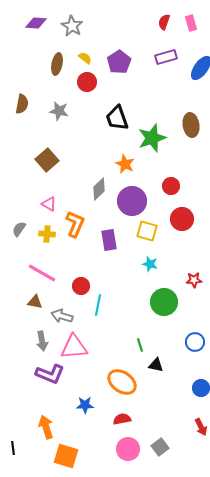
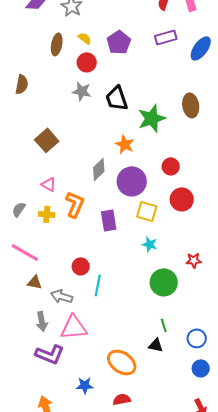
gray star: (59, 111) -> (82, 91), moved
pink line: (42, 273) -> (25, 252), moved
blue circle: (195, 342) -> (197, 338), moved
green line: (140, 345) -> (164, 325), moved

